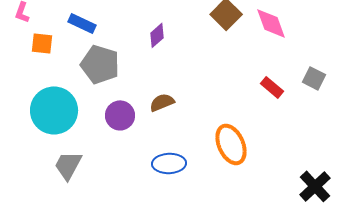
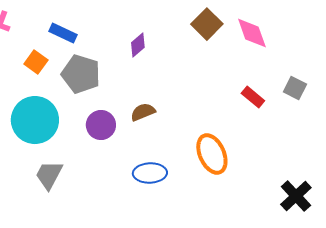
orange square: (42, 43) -> (36, 62), moved, turned 30

